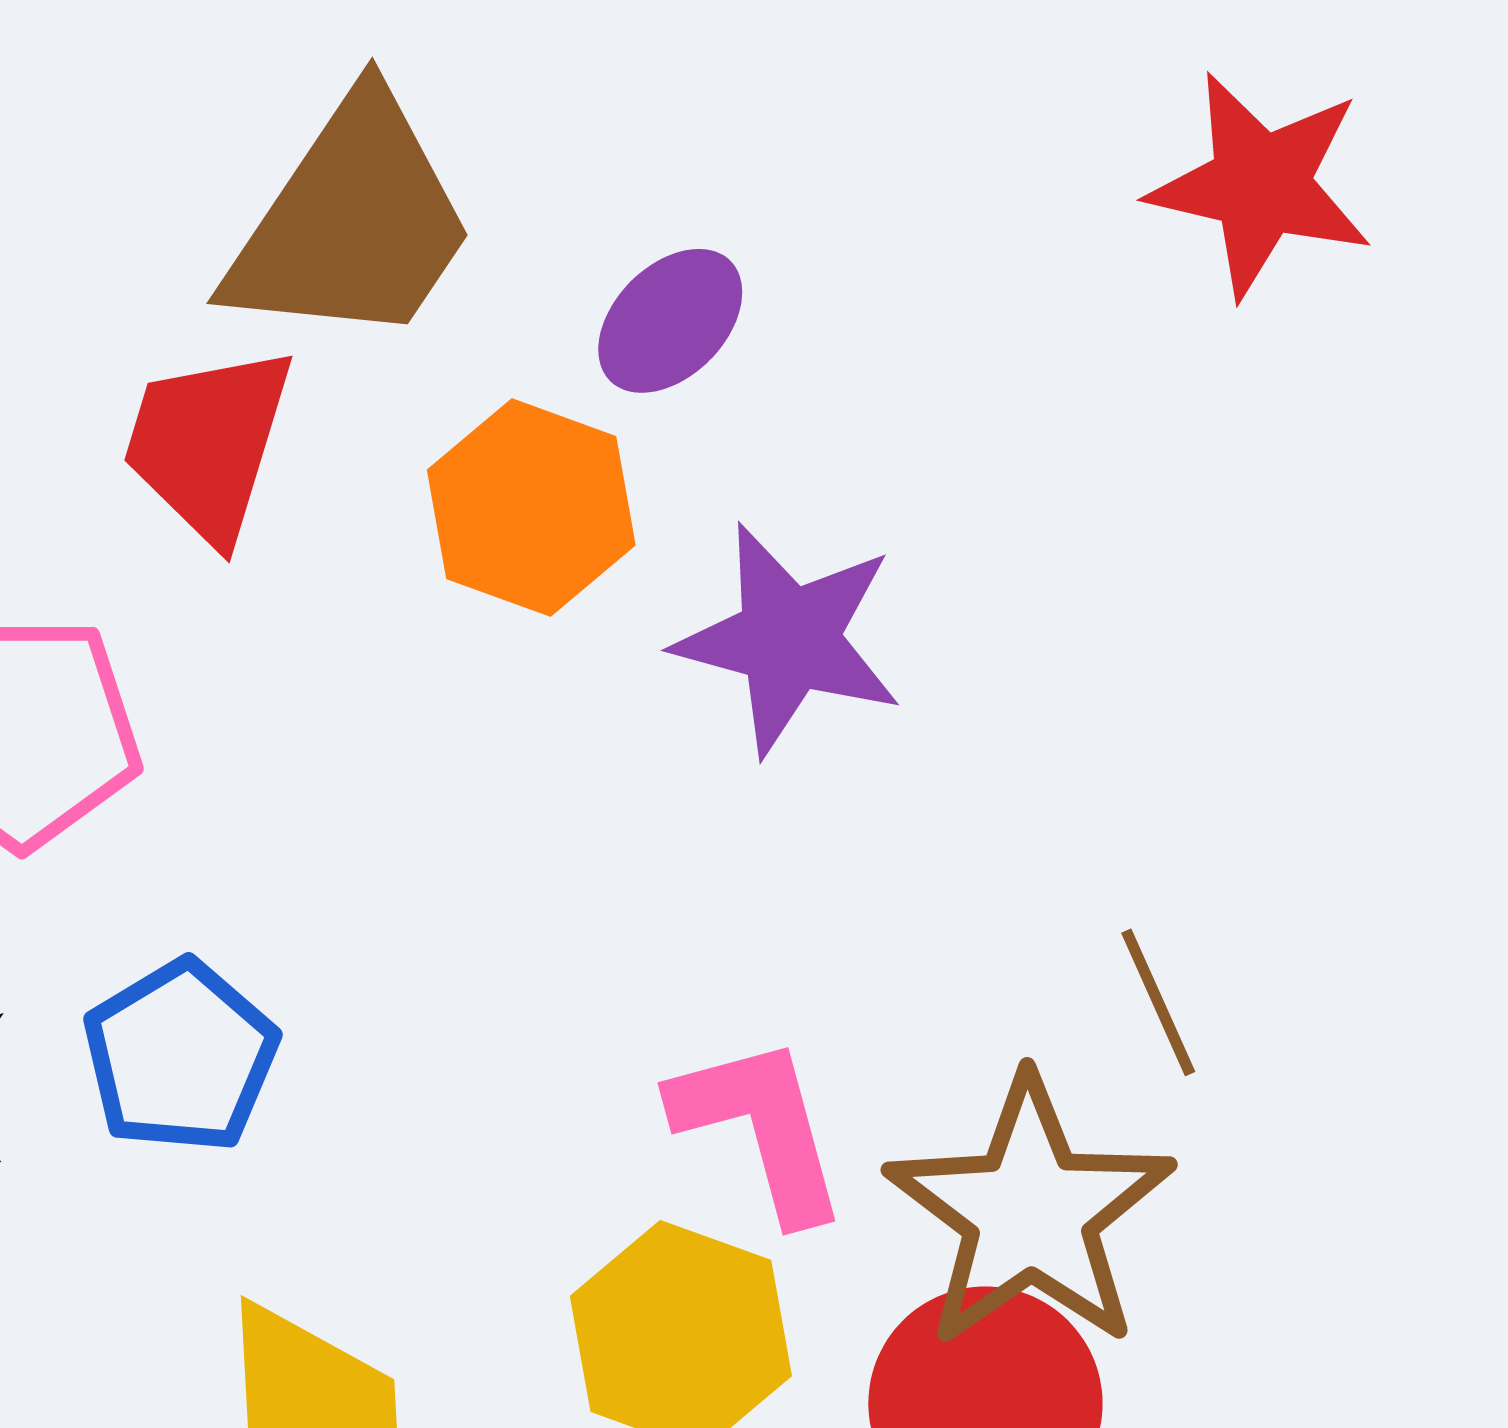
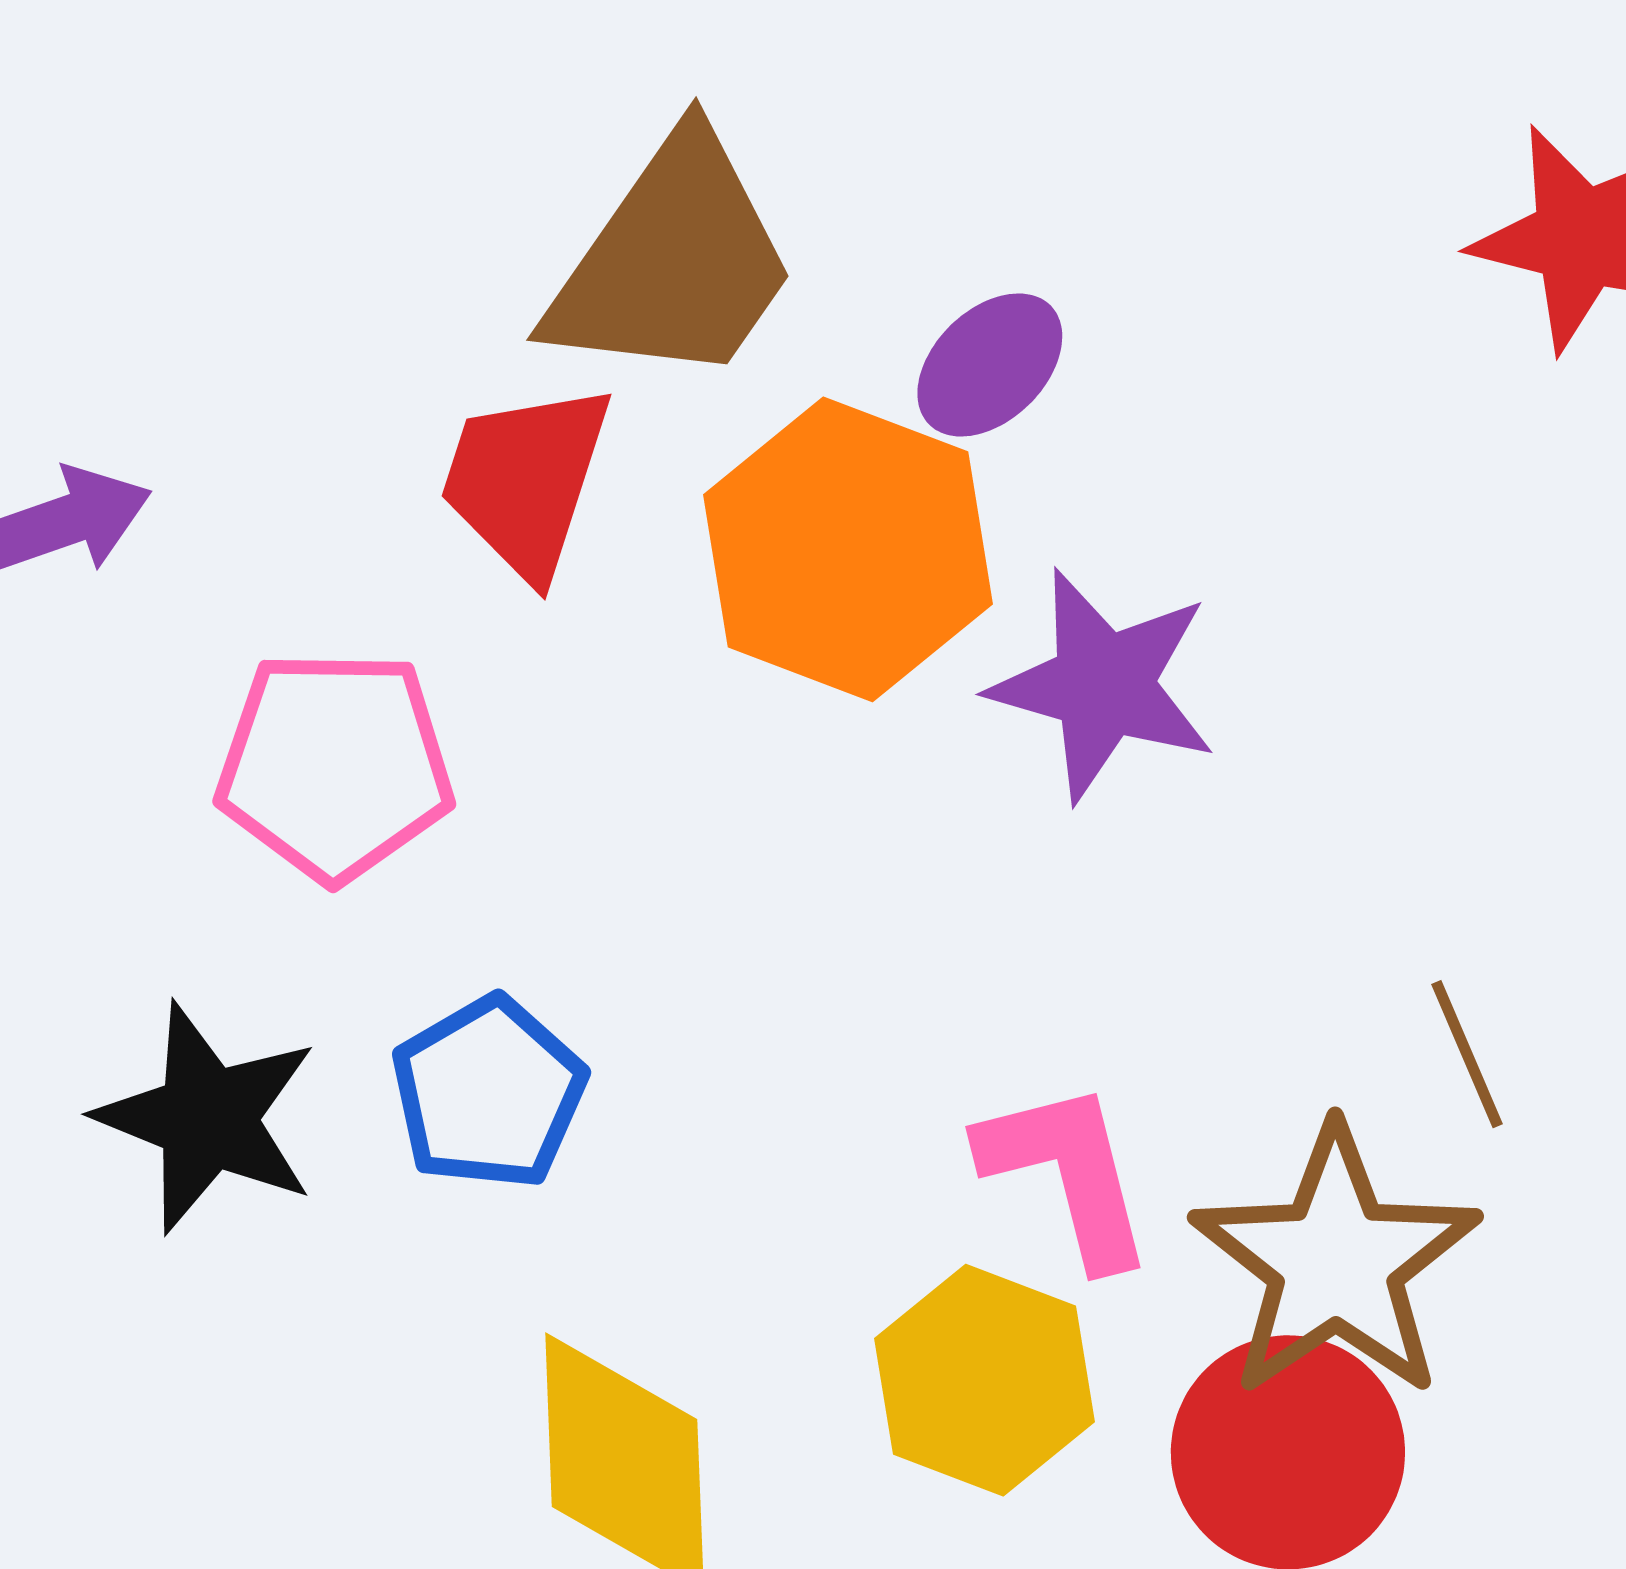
orange hexagon: (531, 508) -> (848, 549), size x1.4

